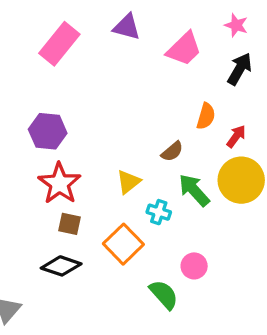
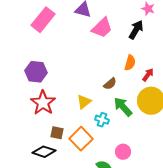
pink trapezoid: (184, 49) -> (102, 28), moved
black arrow: (240, 69) -> (136, 30), moved
brown square: (70, 224) -> (57, 133), moved

